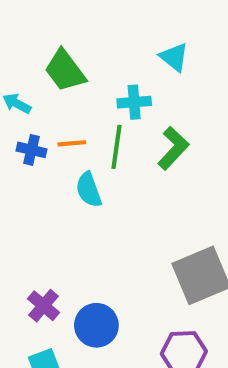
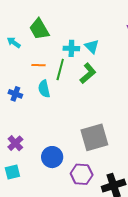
cyan triangle: (174, 57) -> (92, 47), moved
blue cross: (32, 150) -> (15, 94), moved
blue circle: (96, 325) -> (52, 157), moved

